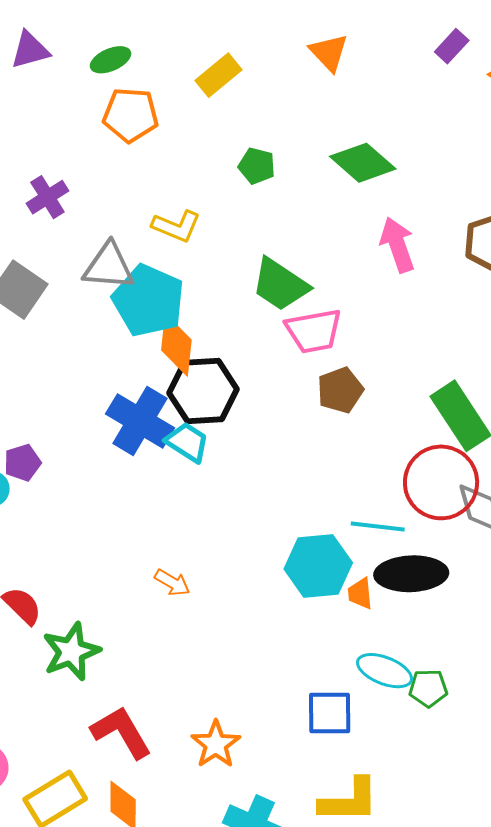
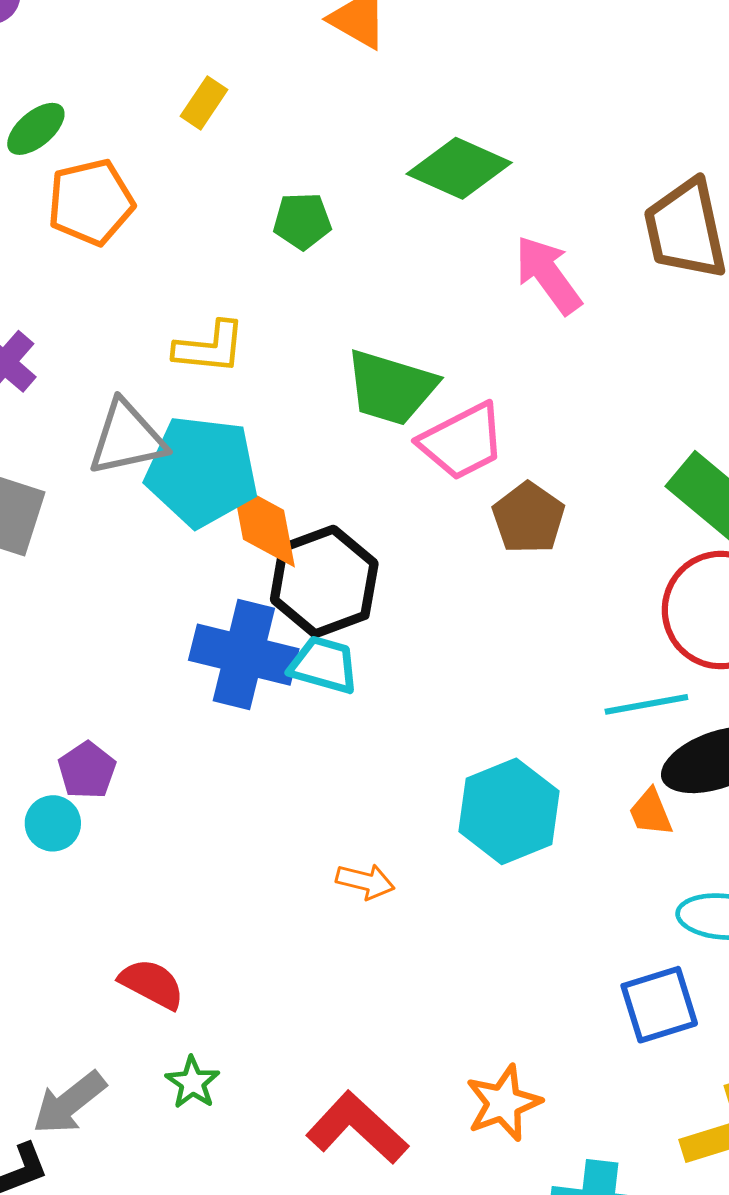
yellow rectangle: (218, 75) -> (204, 103), size x0.7
cyan hexagon: (318, 566) -> (509, 811), moved
green star: (71, 652) -> (193, 1083), moved, size x0.6
orange star: (216, 744) -> (503, 1103), turned 30

